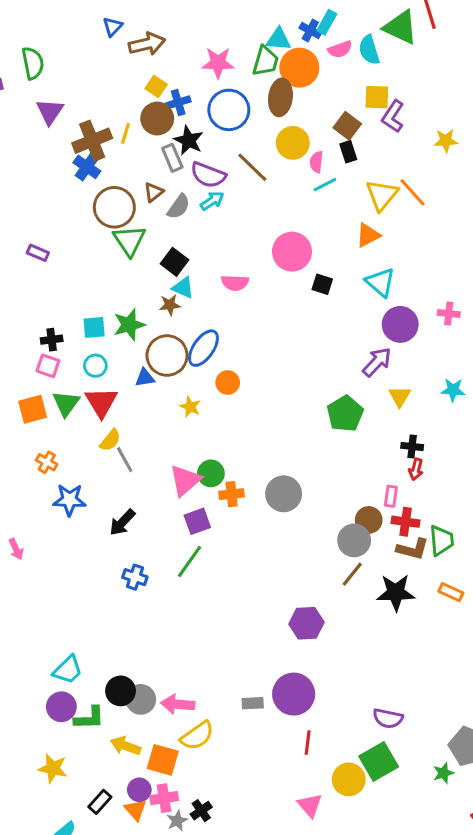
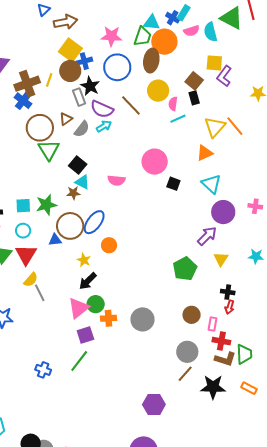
yellow square: (156, 86) -> (70, 50), size x1.6
brown circle: (369, 520) -> (192, 315), moved
black arrow: (122, 522) -> (88, 281), moved

